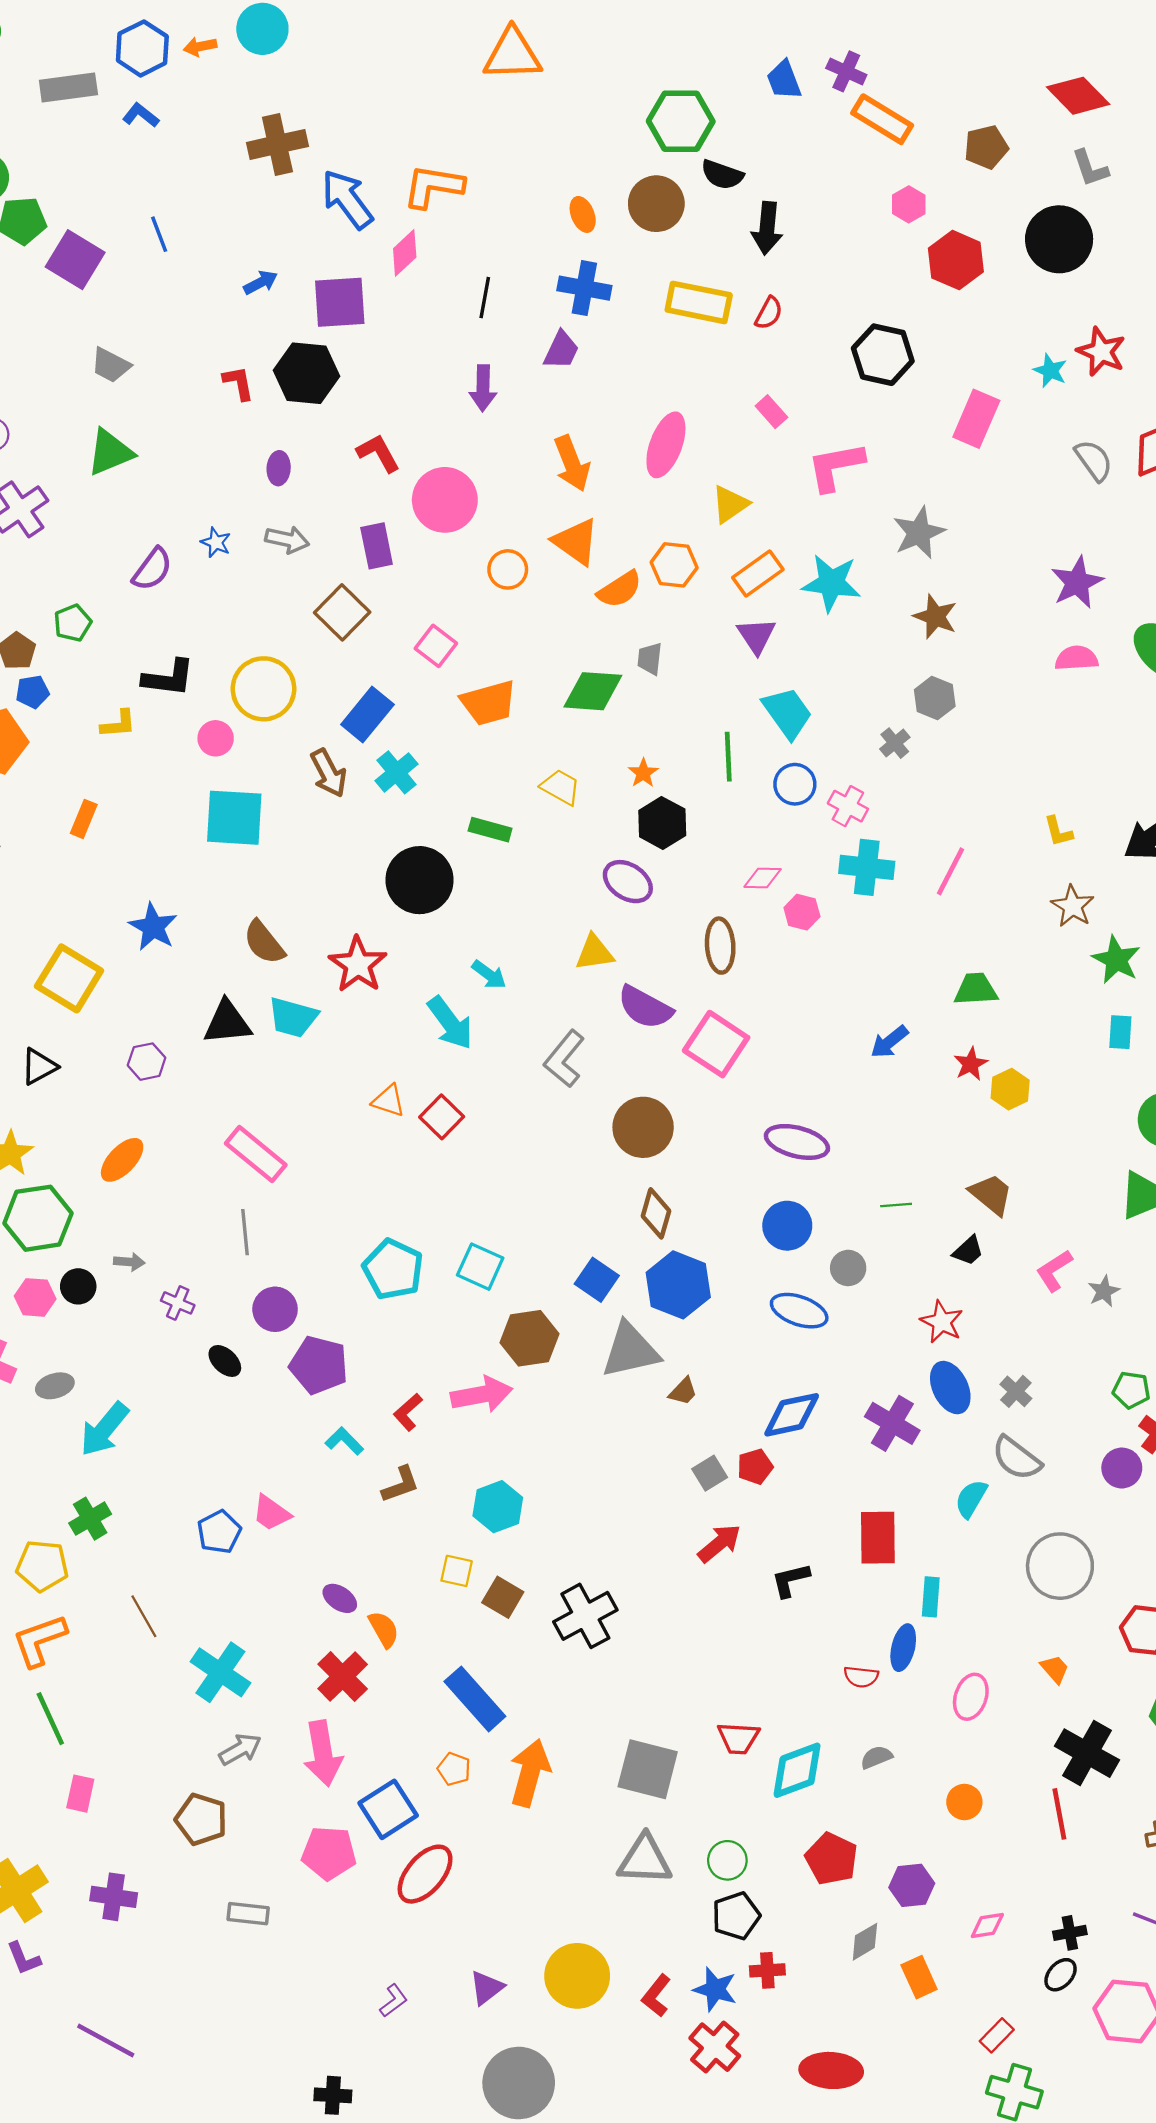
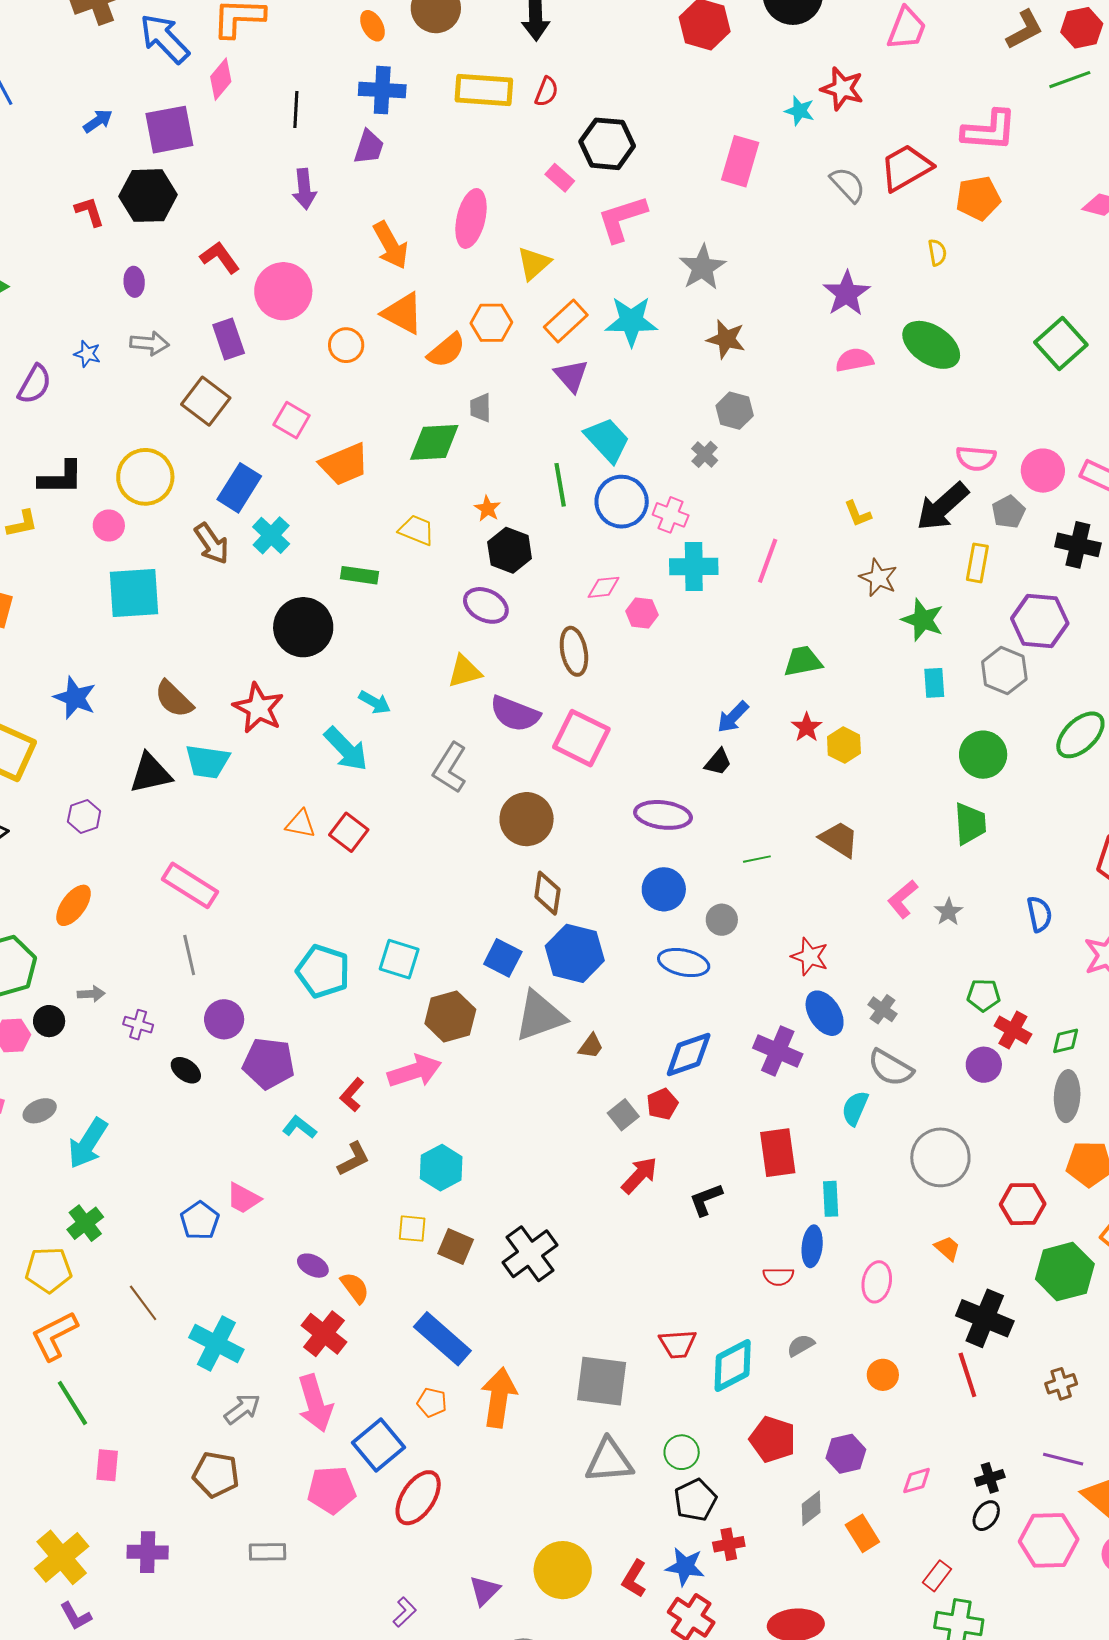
black hexagon: (883, 355) -> (607, 144), moved
blue circle: (795, 784) -> (622, 502), size x1.4
black trapezoid: (968, 1251) -> (718, 762), moved

